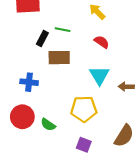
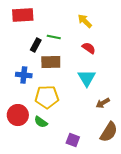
blue cross: (29, 82) -> (24, 75), moved
brown arrow: (126, 87) -> (103, 103), moved, turned -32
yellow pentagon: (84, 109) -> (47, 97), moved

